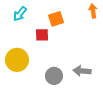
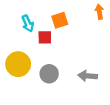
cyan arrow: (20, 14) -> (28, 24), moved, turned -63
gray circle: (54, 76) -> (49, 74), moved

